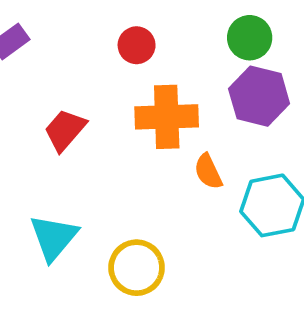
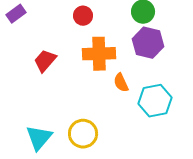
cyan triangle: (54, 237) -> (39, 138), moved

